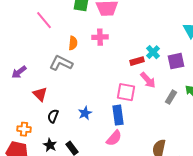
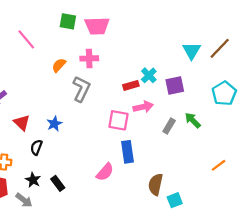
orange semicircle: (73, 43) -> (59, 65), turned -144
gray L-shape: (61, 63) -> (81, 89), moved, turned 90
pink arrow: (148, 80) -> (143, 107), turned -60
blue star: (85, 113) -> (54, 124), moved
blue rectangle: (118, 115) -> (127, 152), moved

